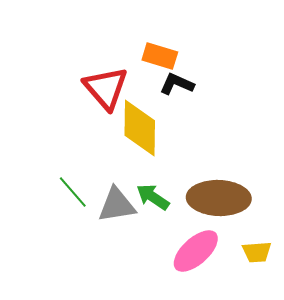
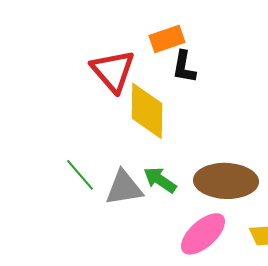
orange rectangle: (160, 56) -> (167, 39), turned -36
black L-shape: (177, 84) -> (184, 67), turned -104

